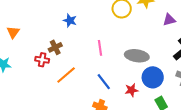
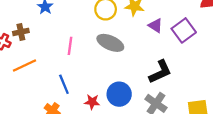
purple triangle: (169, 20) -> (156, 25), moved, turned 32
gray ellipse: (137, 56) -> (110, 43), moved

